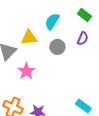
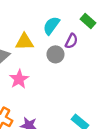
purple semicircle: (83, 39) -> (71, 41), moved

